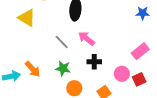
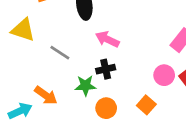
gray line: (62, 42) -> (60, 53), moved
black cross: (94, 62) -> (106, 69), moved

